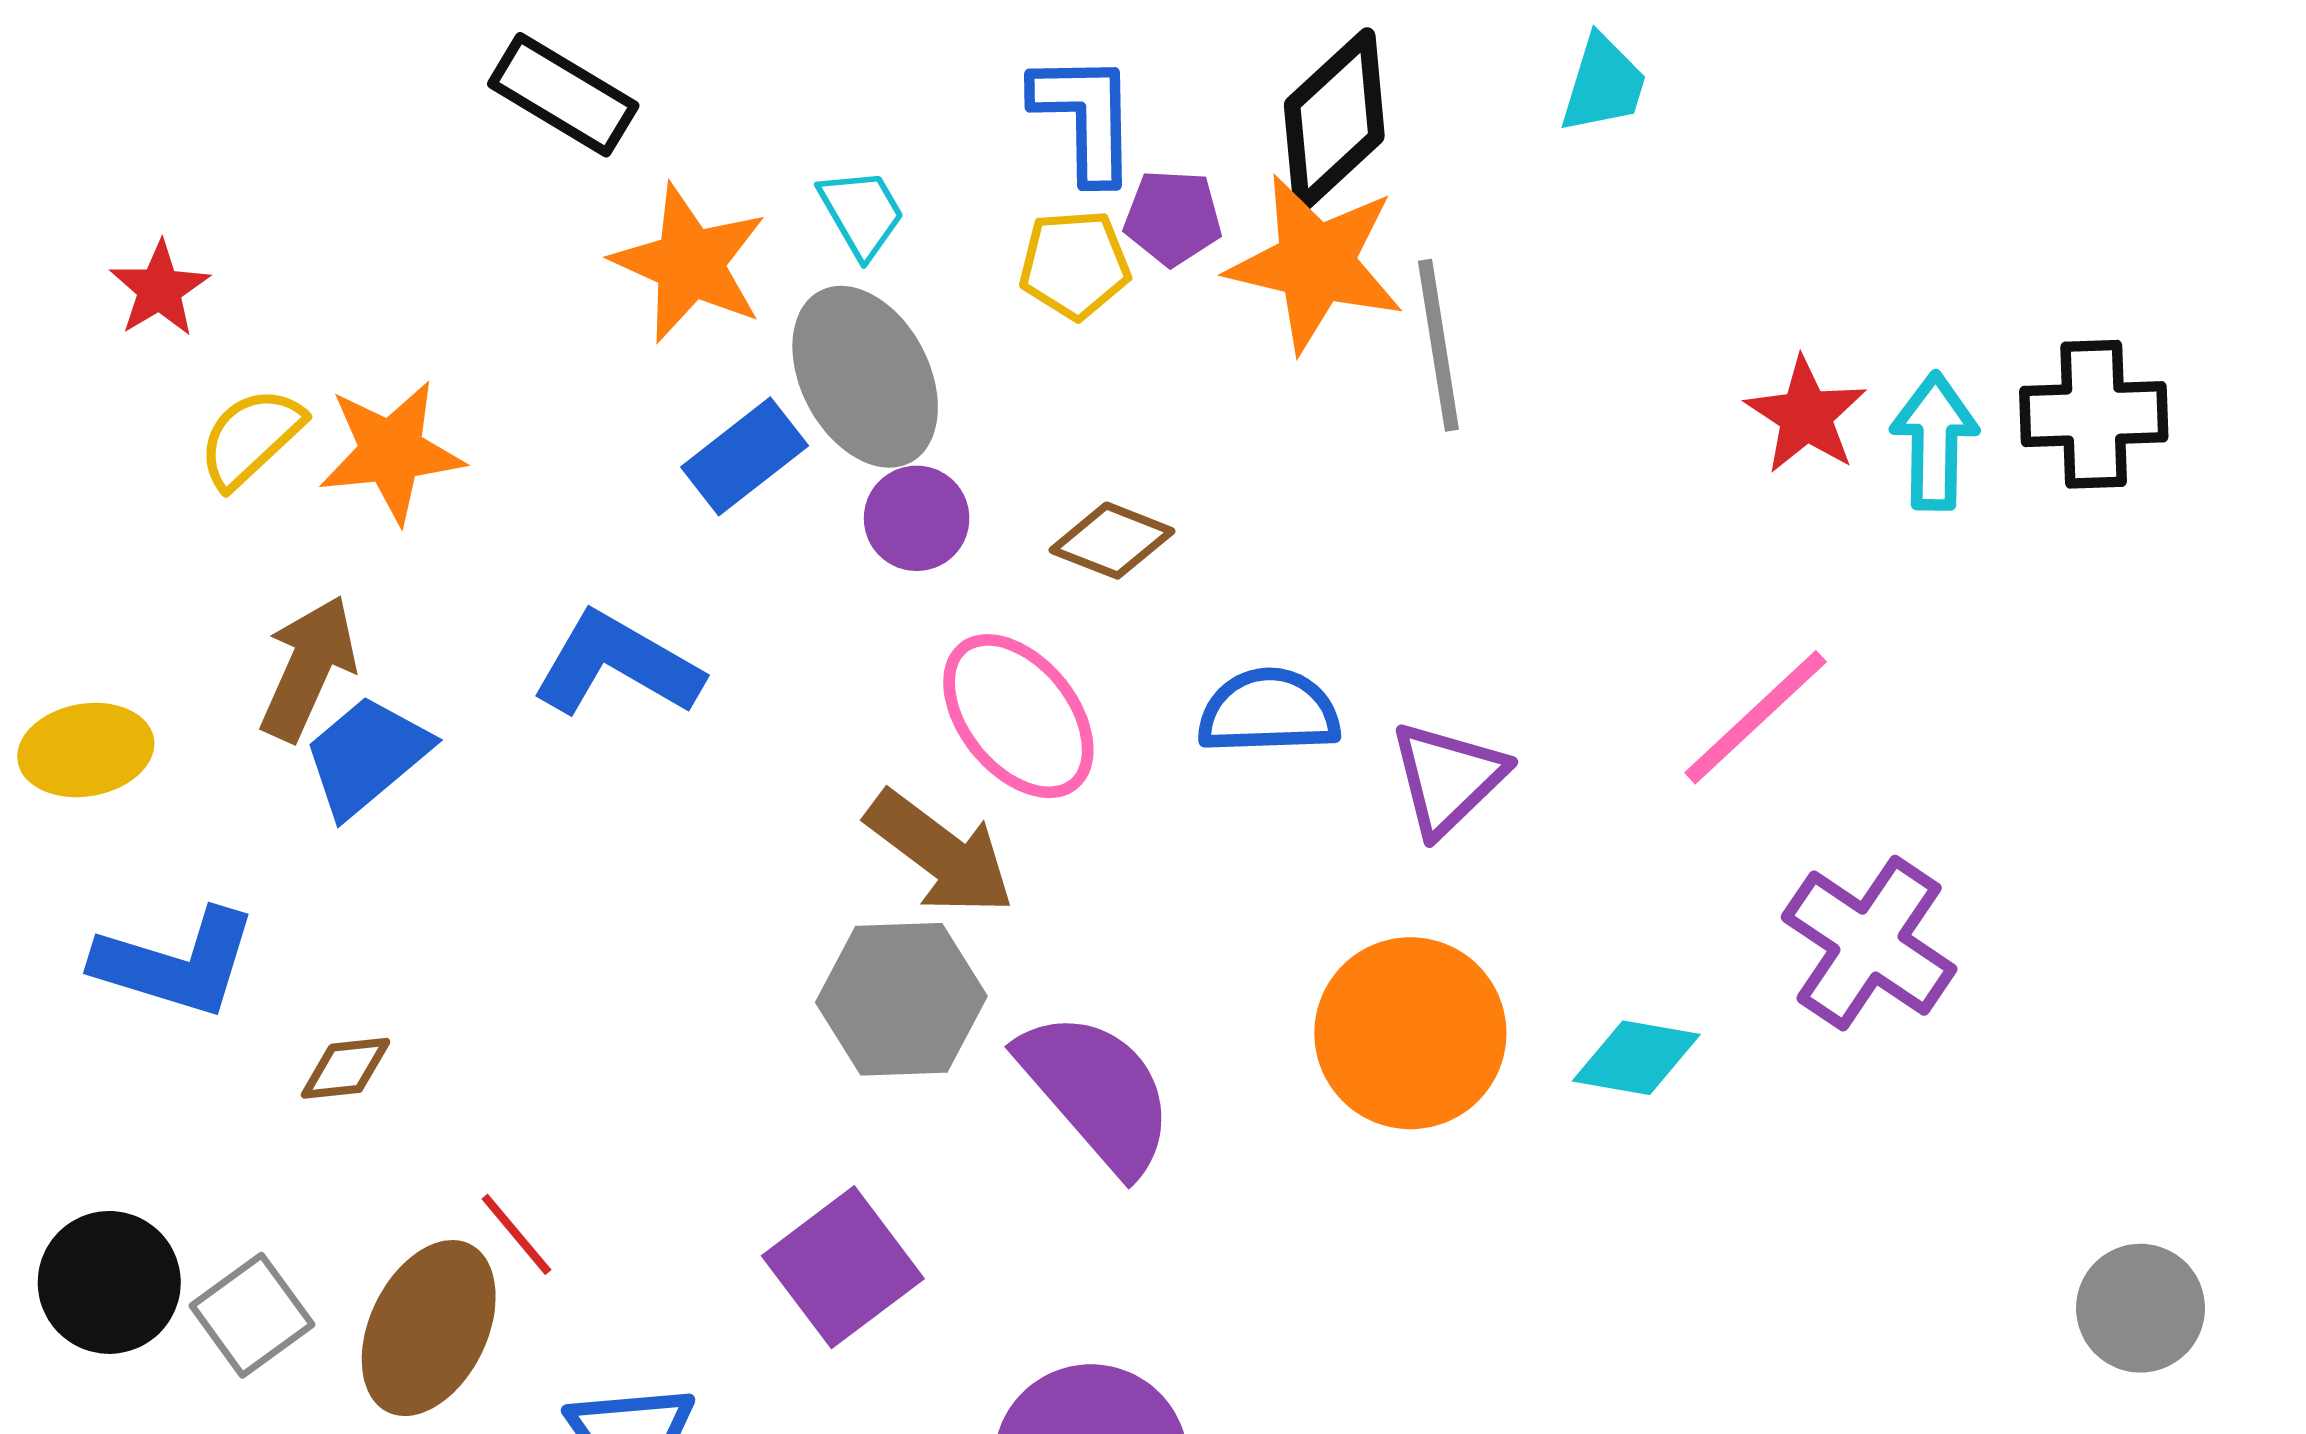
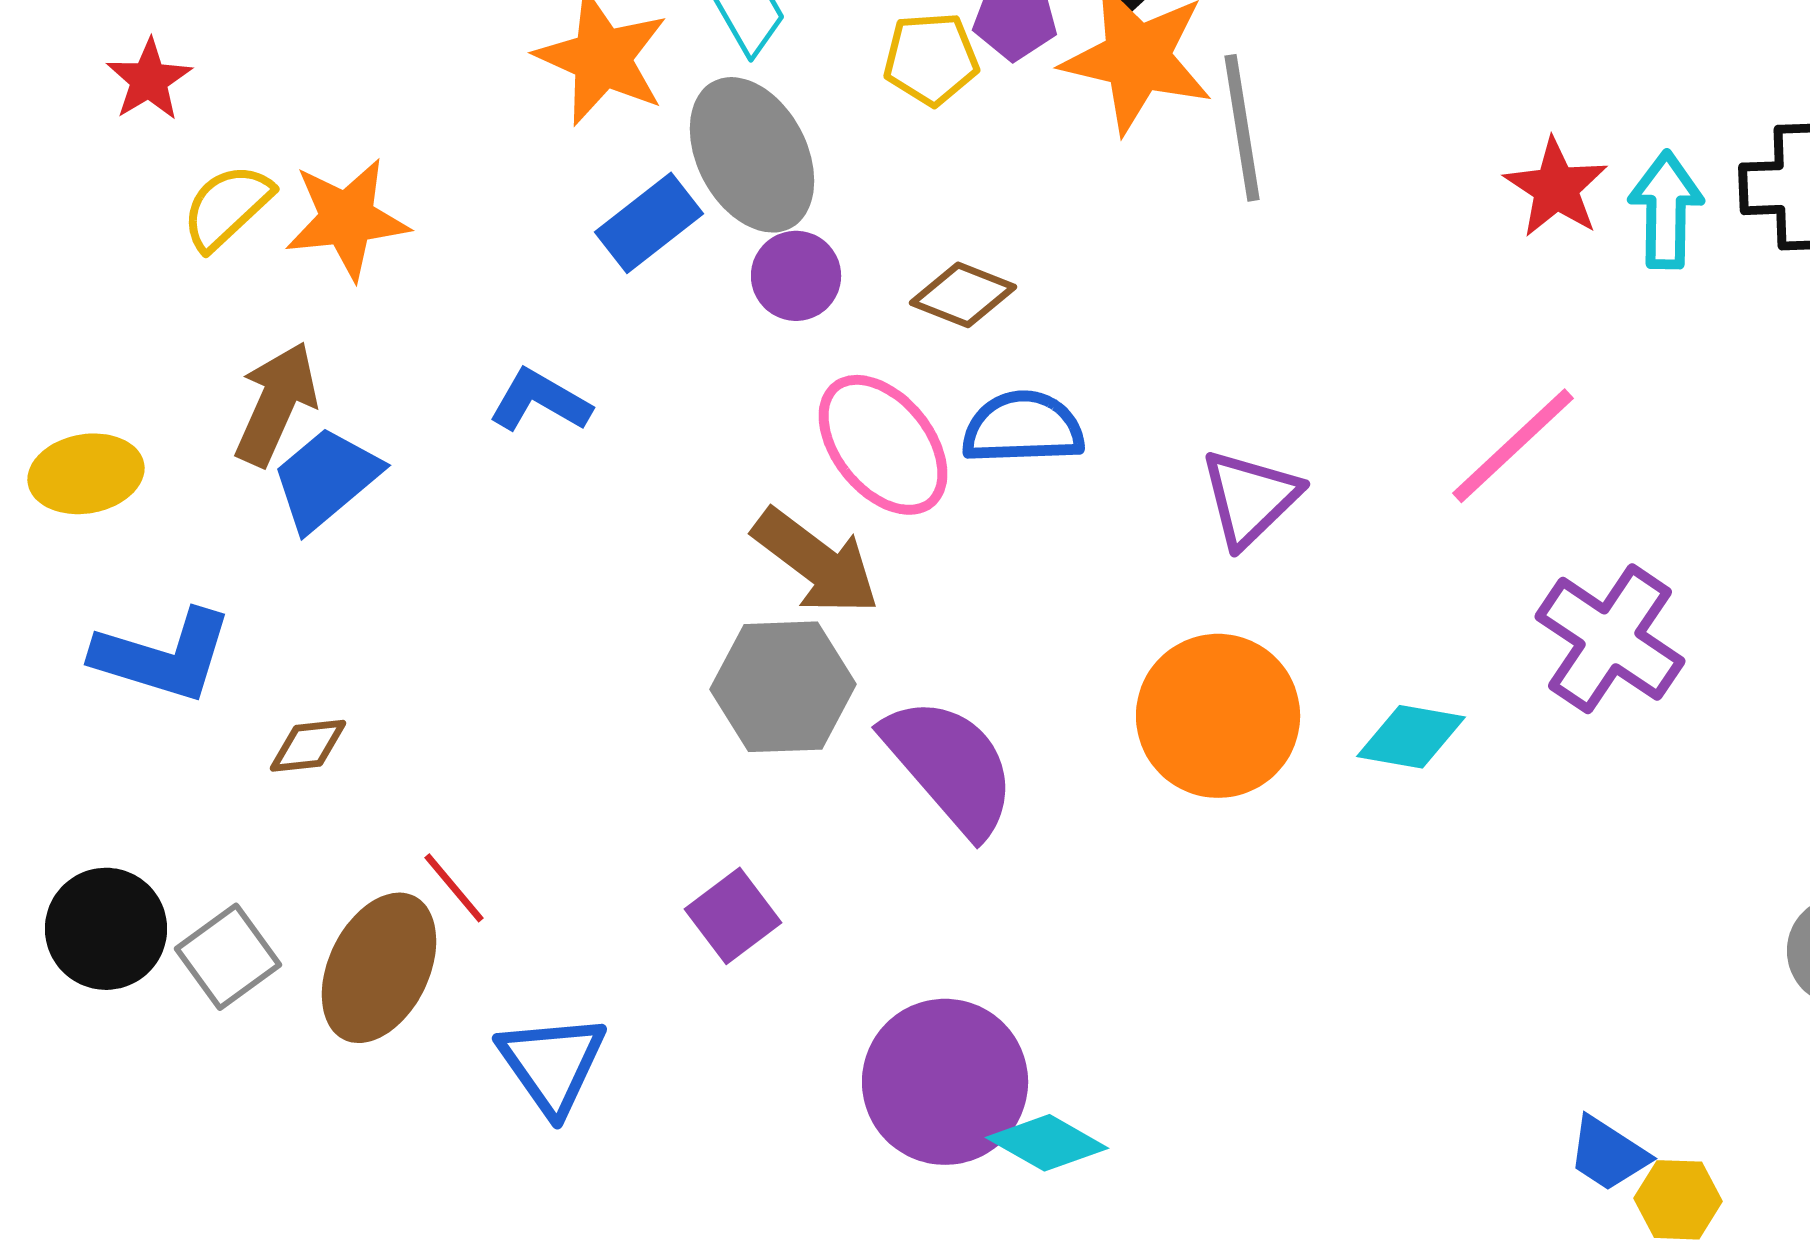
blue L-shape: (617, 665) -> (540, 401), size x0.7
blue semicircle: (1269, 711) -> (1023, 428), moved
purple square: (843, 1267) -> (733, 916), size x0.7

